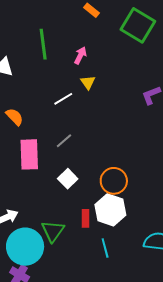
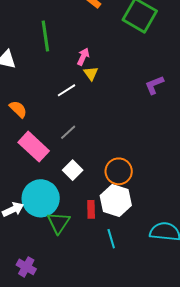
pink arrow: (80, 55) -> (83, 57), moved
pink rectangle: (29, 154) -> (34, 147), turned -44
cyan circle: (25, 247) -> (41, 198), moved

